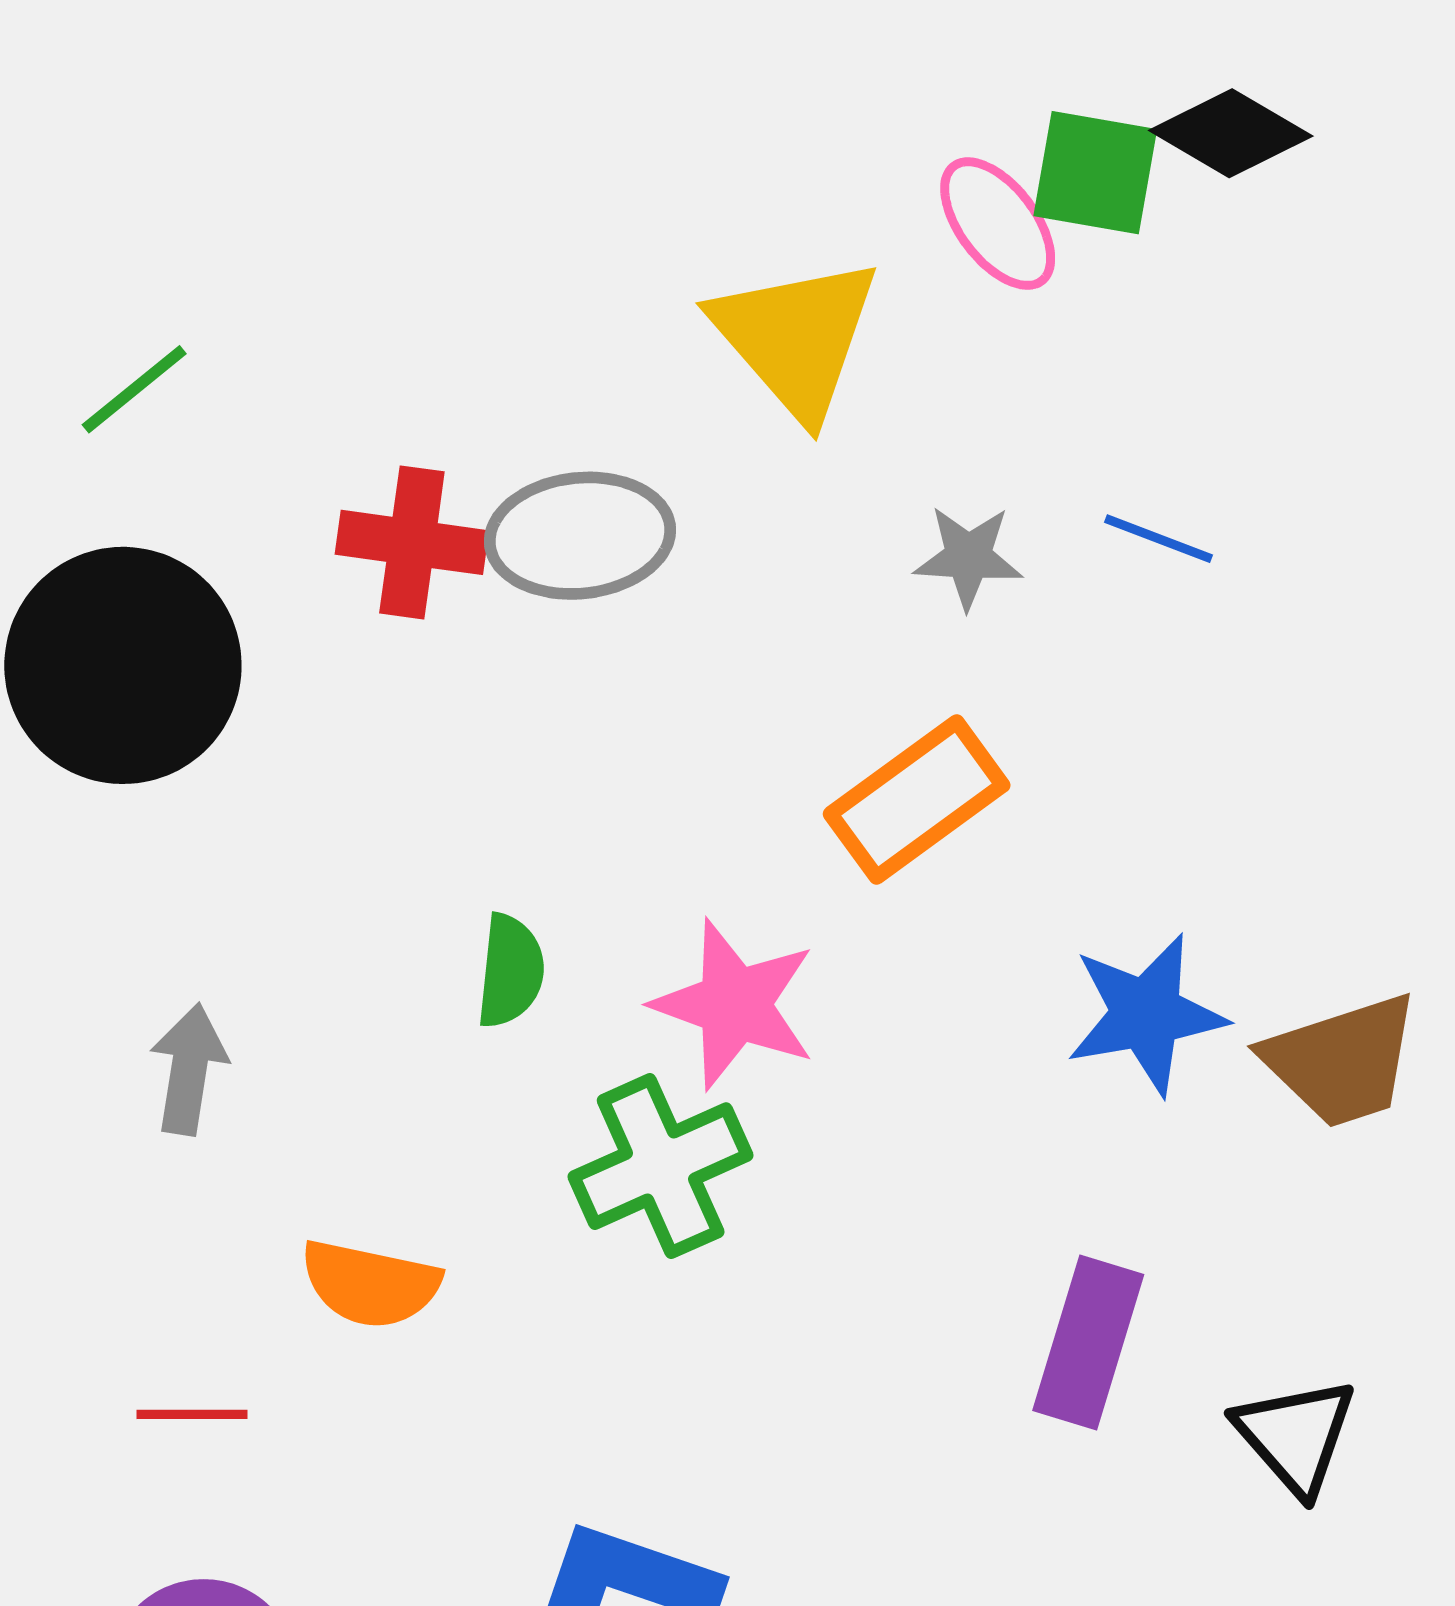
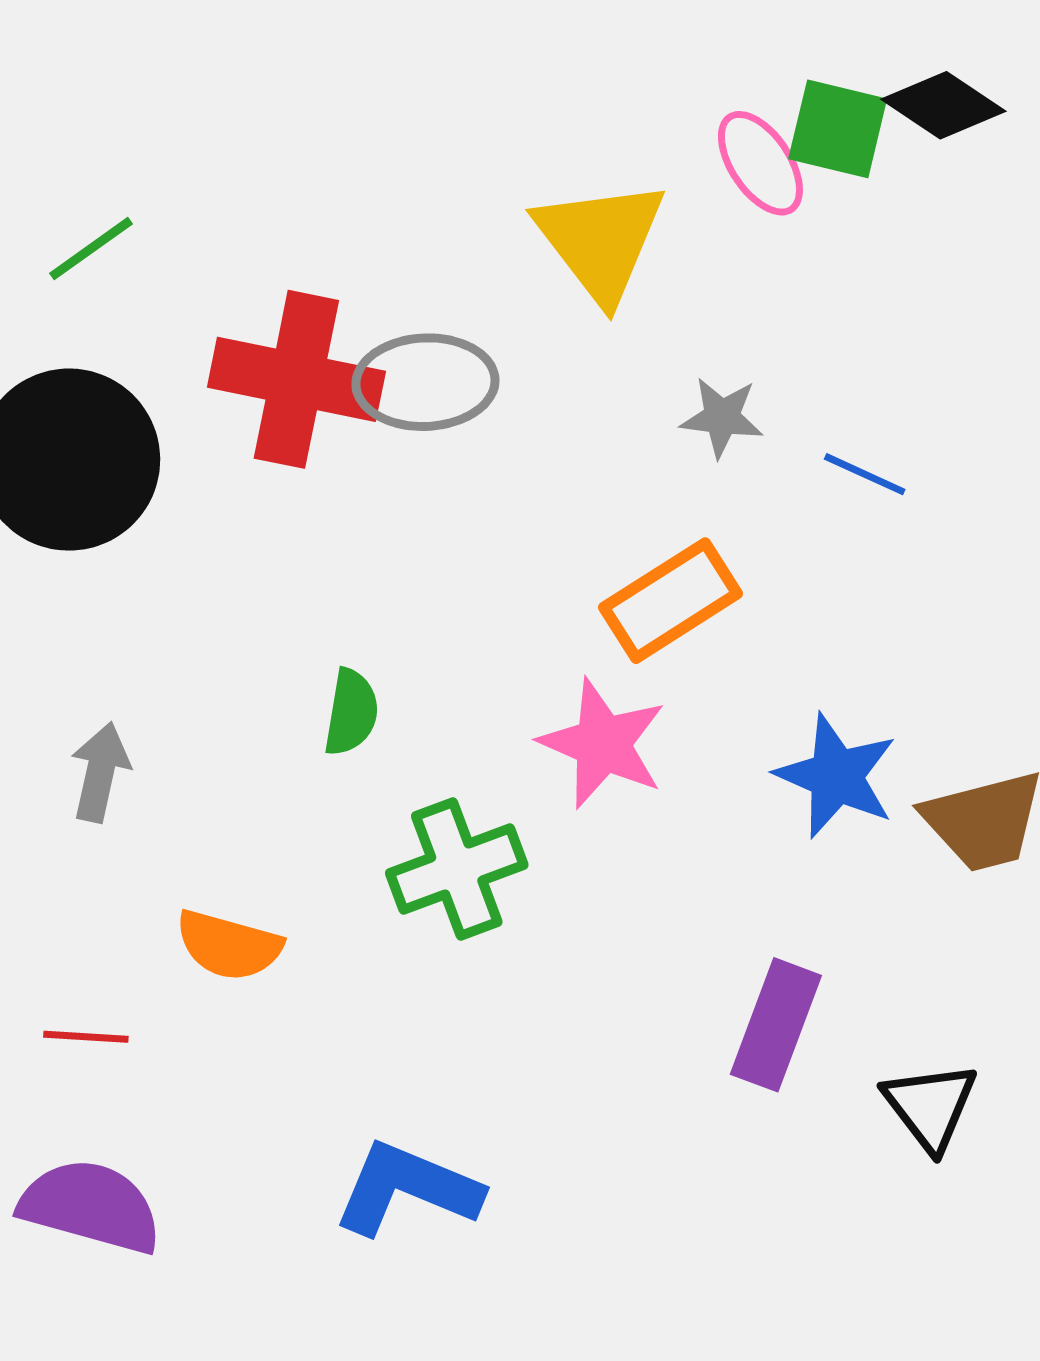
blue line: (1158, 539) -> (865, 474), moved
red cross: (412, 542) -> (296, 379), size x1.5
pink star: (735, 1004) -> (603, 744), moved
blue star: (1146, 1014) -> (836, 776), turned 30

